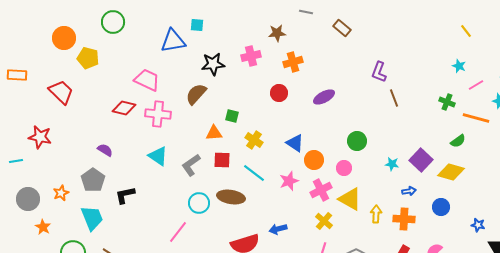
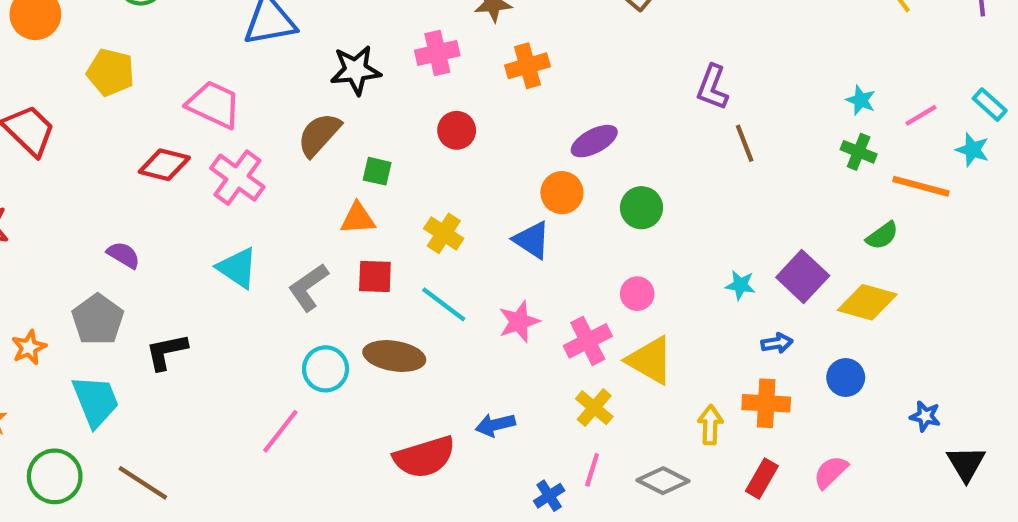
yellow pentagon: (88, 58) -> (111, 72), moved
cyan star: (459, 66) -> (861, 100), moved
red circle: (279, 93) -> (457, 130), moved
pink cross: (158, 114) -> (237, 178), turned 30
green square: (232, 116) -> (377, 171), moved
green circle: (357, 141) -> (641, 208), moved
orange circle: (314, 160) -> (562, 193), moved
yellow arrow: (376, 214) -> (710, 425), moved

